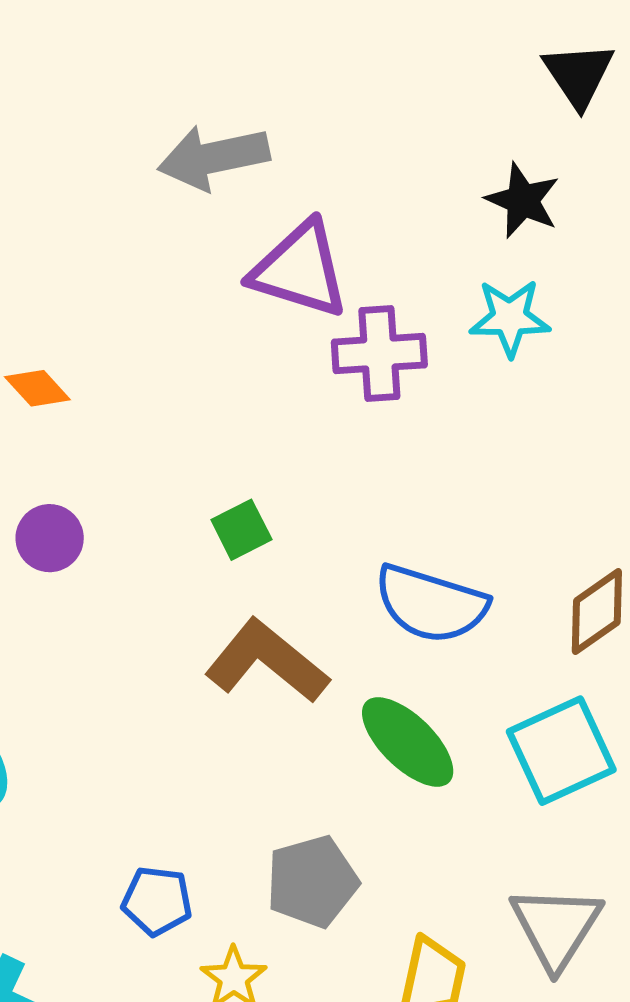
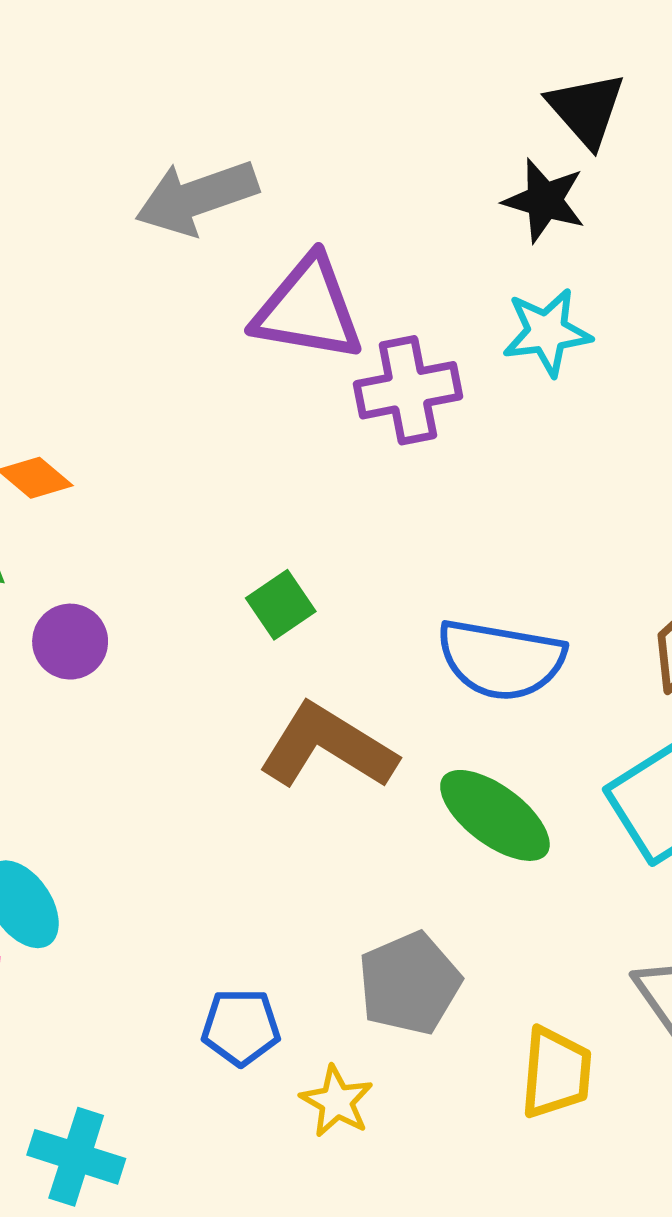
black triangle: (578, 75) -> (586, 109), moved

